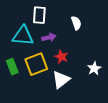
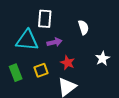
yellow square: (36, 64) -> (41, 70), size x0.6
white star: (94, 68) -> (102, 58), moved

